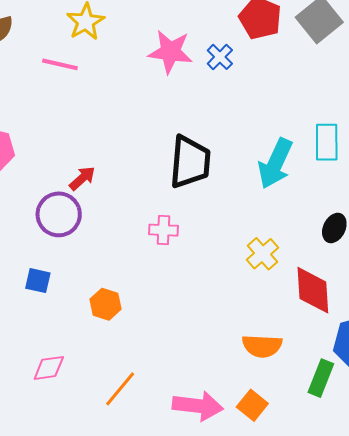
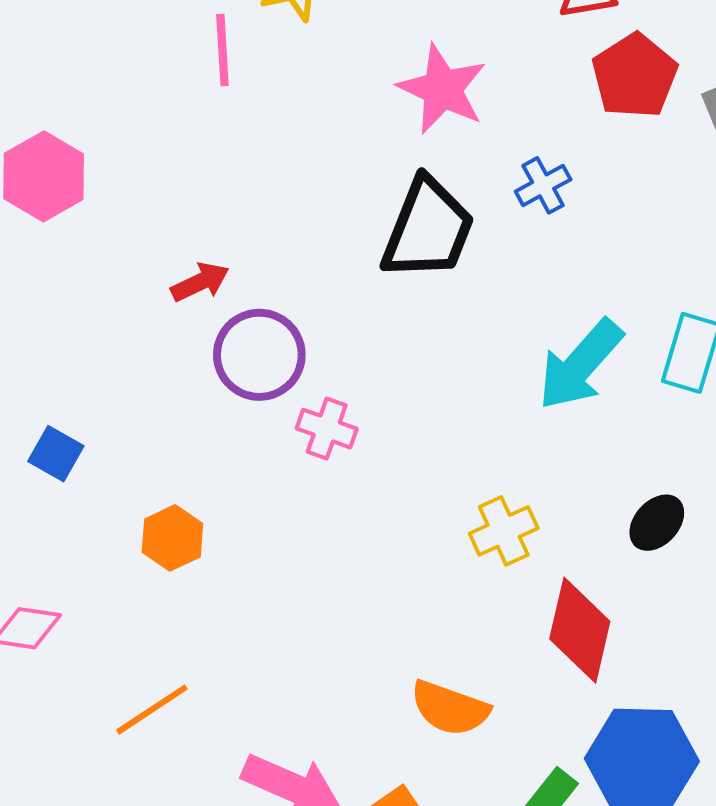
blue cross: (220, 57) -> (543, 185), moved
pink line: (60, 64) -> (222, 50), turned 57
black trapezoid: (190, 162) -> (428, 229), moved
purple circle: (59, 214) -> (259, 355), moved

